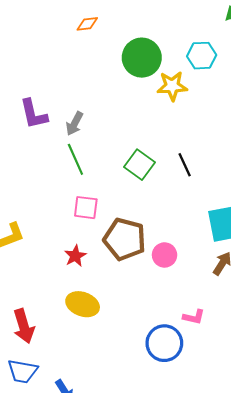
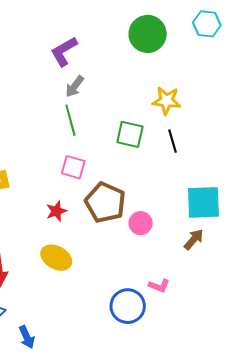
cyan hexagon: (202, 56) -> (207, 24), moved
yellow star: (172, 86) -> (167, 101), moved
purple L-shape: (34, 114) -> (64, 51), moved, turned 64
green square: (139, 165) -> (130, 134), turned -32

